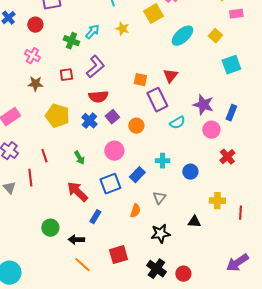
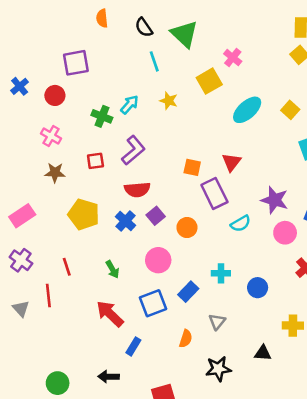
green circle: (50, 228) -> (58, 383), moved

